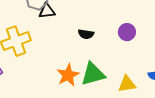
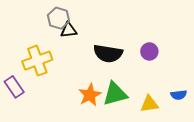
black semicircle: (86, 34) -> (108, 53), size x1.8

